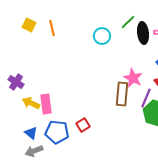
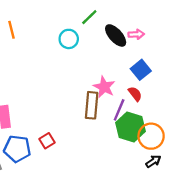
green line: (128, 22) -> (89, 17), moved
black ellipse: (143, 33) -> (116, 35), turned -35

